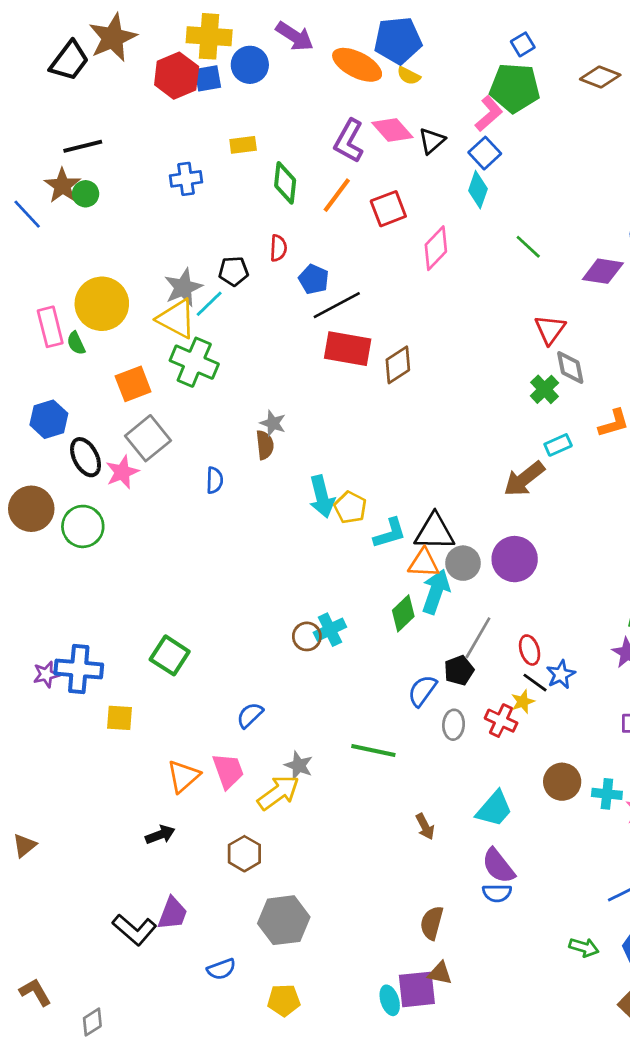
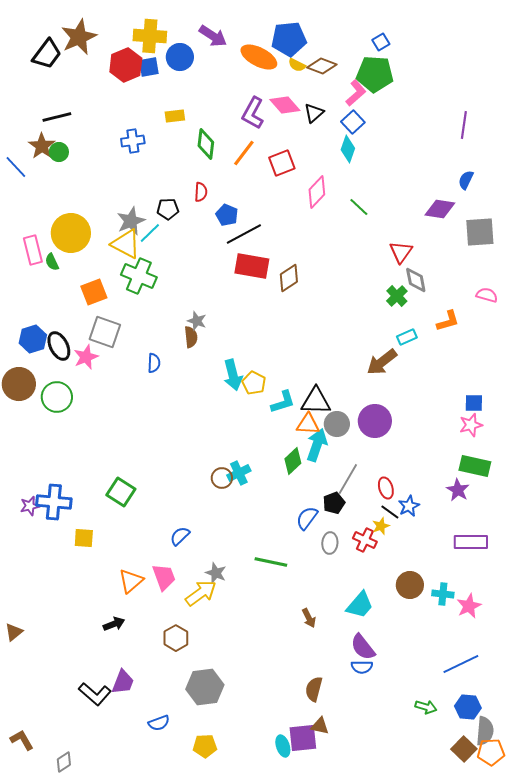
brown diamond: (600, 77) -> (322, 66), moved
green line: (528, 247) -> (359, 207), moved
blue hexagon: (49, 419) -> (33, 339), moved
gray square: (148, 438) -> (105, 332), turned -32

